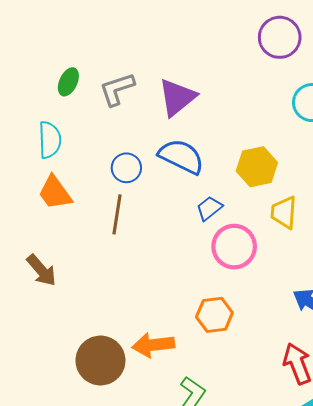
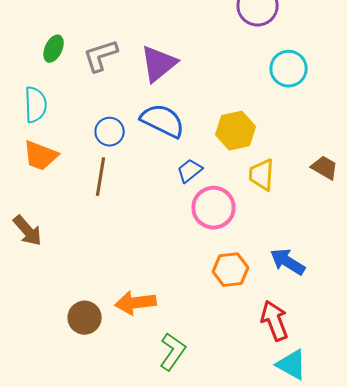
orange trapezoid: (55, 193) -> (41, 156), turned -33
orange hexagon: (214, 315) -> (231, 270), moved
brown circle: (100, 360) -> (85, 318), size x0.7

